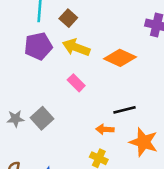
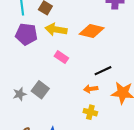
purple pentagon: (38, 46) -> (26, 34), turned 30

